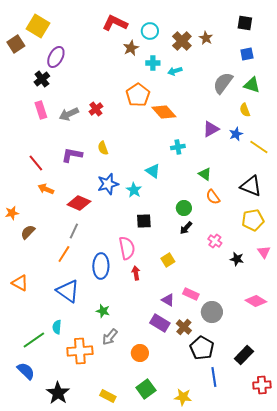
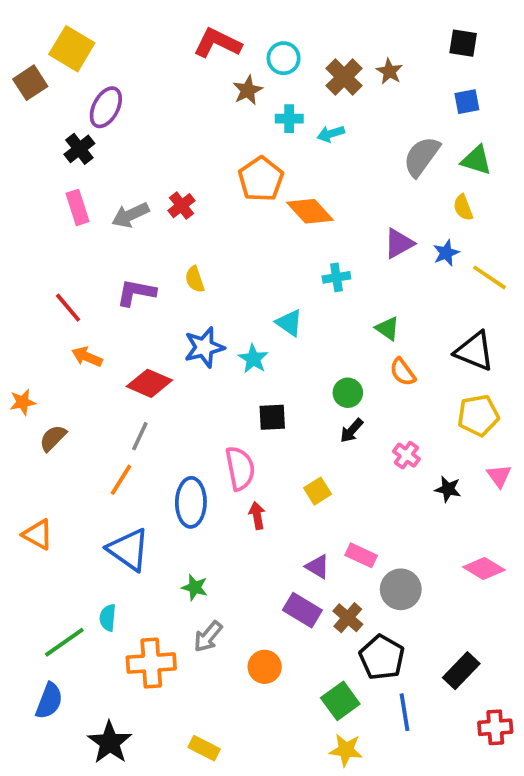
blue semicircle: (26, 371) -> (49, 701), turned 66
green square: (146, 389) -> (340, 701), moved

